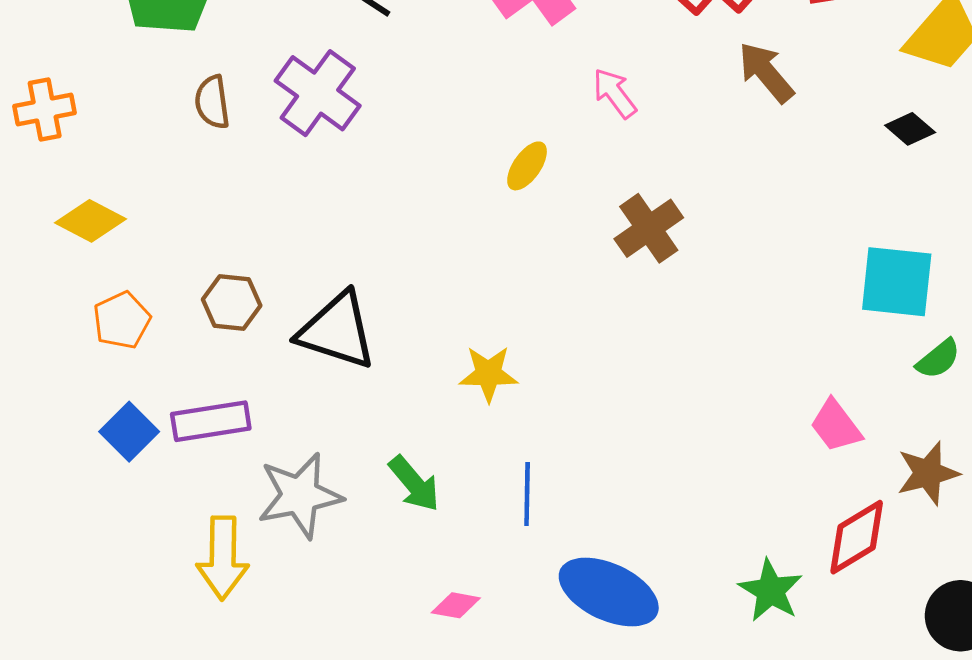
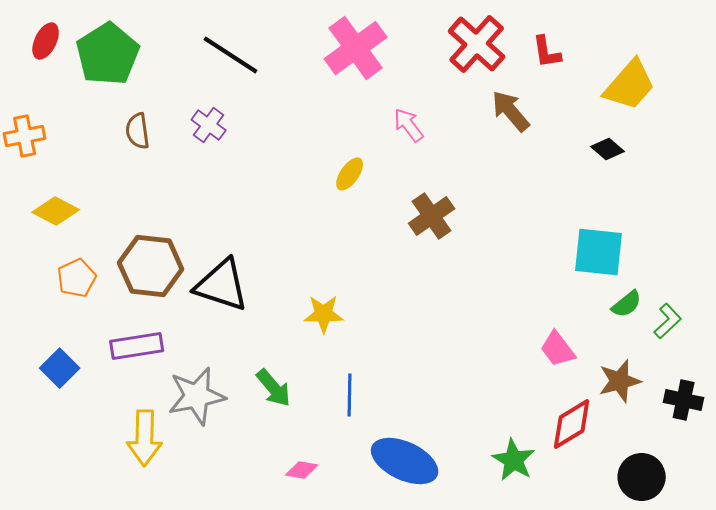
purple cross: (318, 93) -> (209, 125), size x0.6
brown hexagon: (232, 303) -> (151, 266), size x1.6
blue square: (129, 432) -> (60, 368), moved

